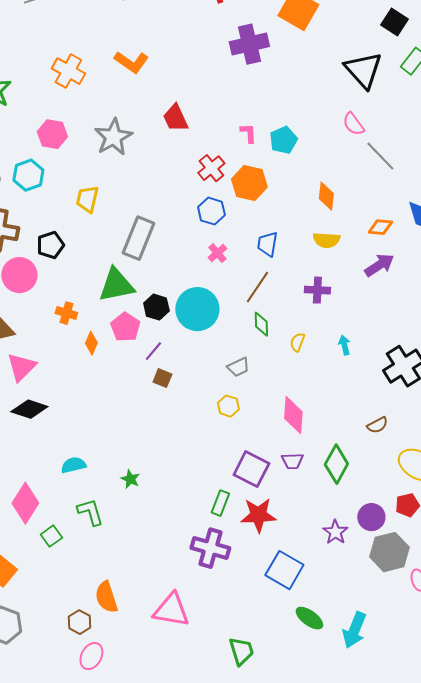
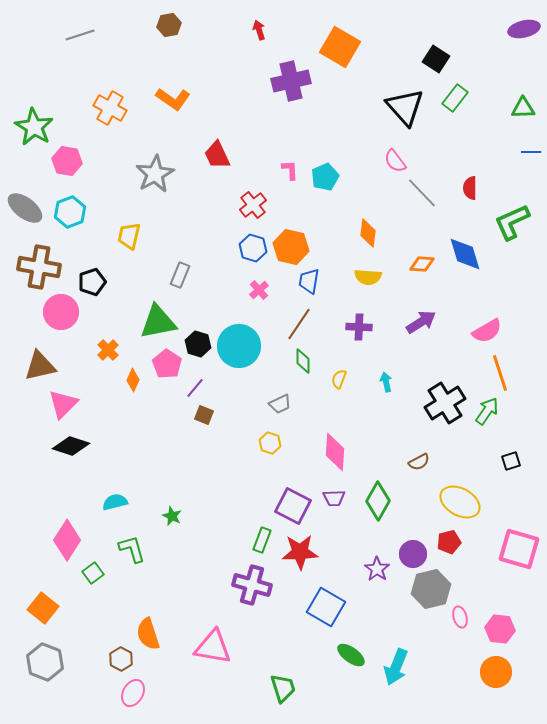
pink hexagon: (52, 134) -> (67, 161), moved
orange hexagon: (249, 183) -> (291, 247), moved
gray rectangle: (138, 238) -> (180, 275), size x0.6
purple arrow: (379, 265) -> (421, 322), moved
orange cross: (66, 313) -> (108, 350), turned 30

